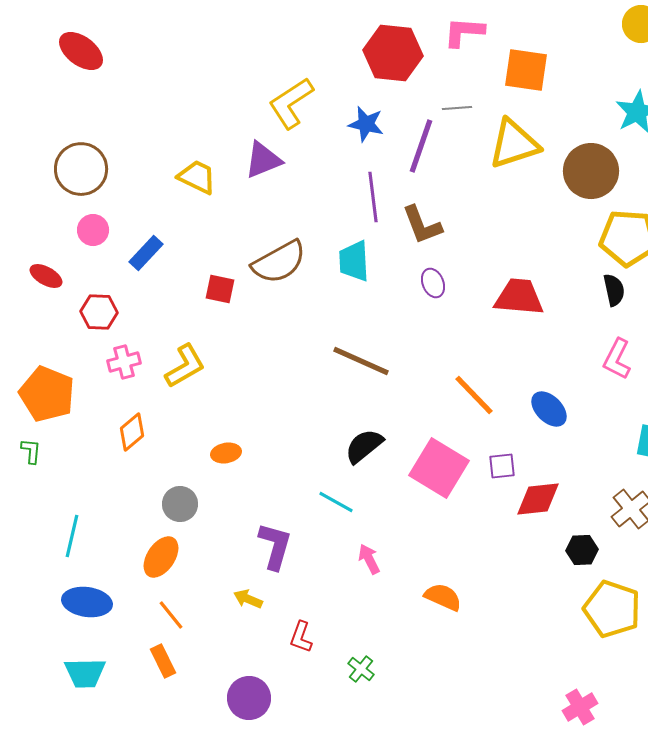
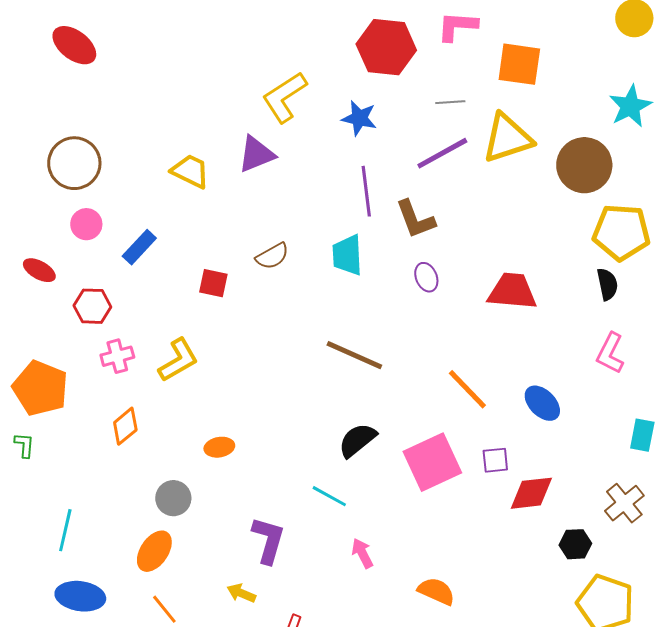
purple line: (421, 146) -> (442, 153), moved, turned 42
brown semicircle: (279, 262) -> (272, 256), size x0.6
pink square: (439, 468) -> (432, 462), turned 34

